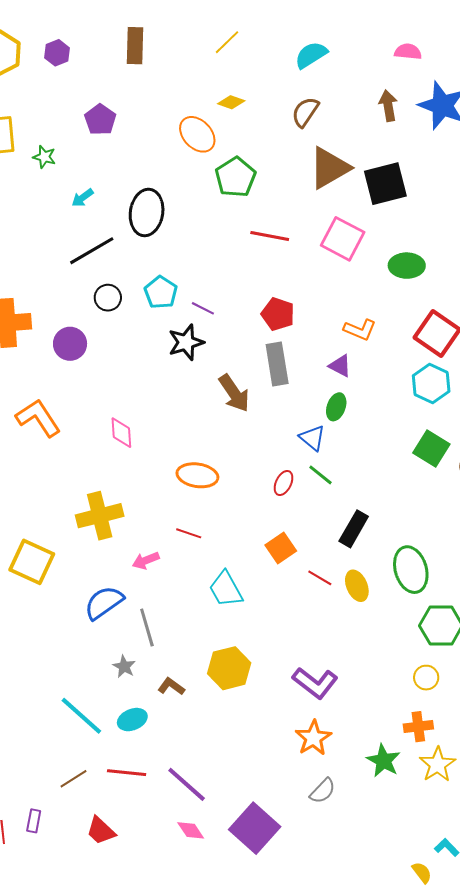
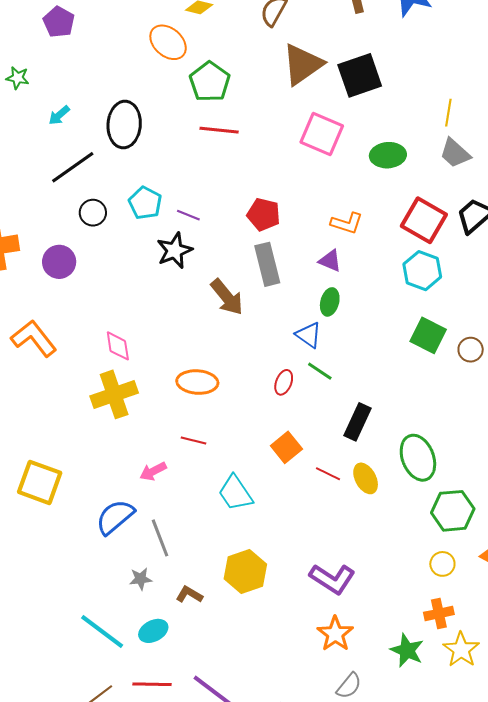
purple pentagon: (100, 120) -> (59, 22), moved
red line: (270, 236) -> (219, 130), moved
yellow cross: (100, 516) -> (114, 394), moved
gray star: (124, 667) -> (141, 579), turned -30

